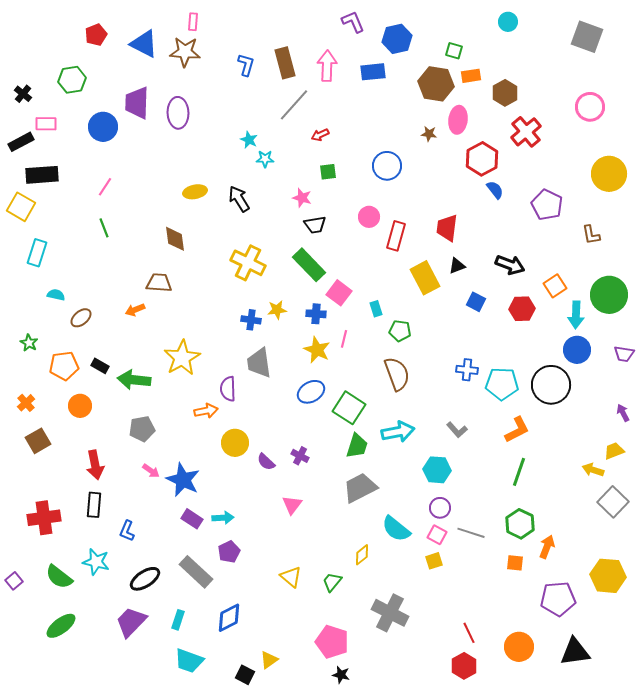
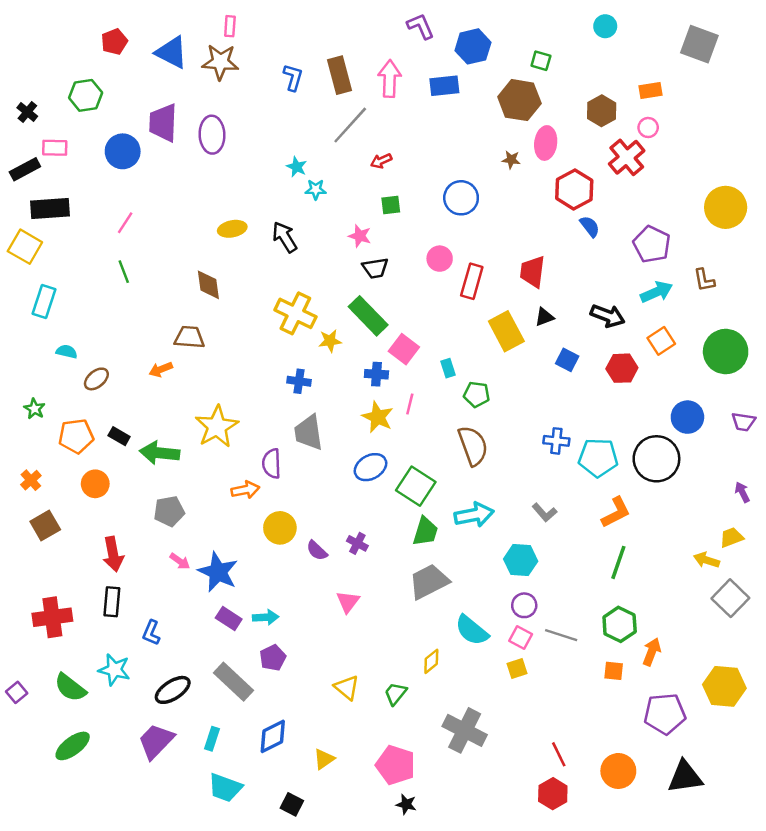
orange rectangle: (471, 76) -> (651, 91), moved
pink circle: (590, 107) -> (648, 128), moved, size x0.6
yellow star: (277, 310) -> (330, 341), moved
cyan arrow: (576, 315) -> (656, 292), moved, turned -116
yellow triangle: (269, 660) -> (324, 759), moved

